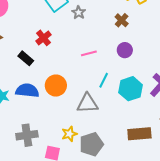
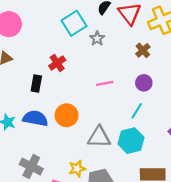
black rectangle: (26, 58) -> (36, 83), turned 56
cyan line: (104, 80) -> (137, 111), moved
cyan hexagon: (131, 89) -> (131, 141), moved
gray cross: (27, 135) -> (31, 167), turned 30

